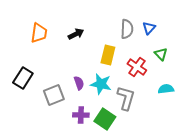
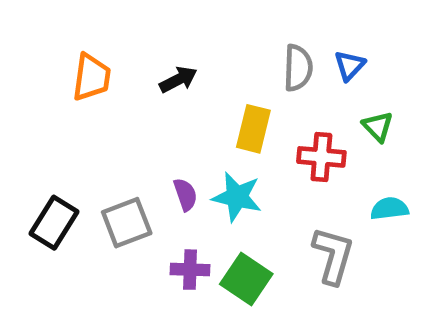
red cross: (137, 67) -> (321, 157), turned -30
black rectangle: (23, 78) -> (54, 223), moved
gray L-shape: (126, 98) -> (333, 256), moved

